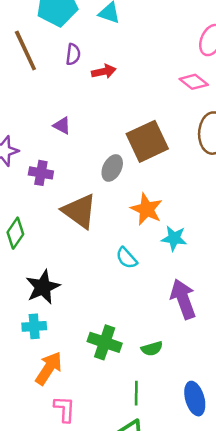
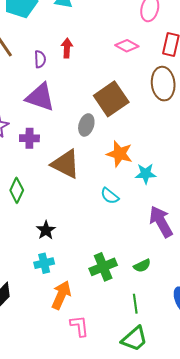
purple semicircle: (73, 54) -> (40, 59), moved
red arrow: (104, 71) -> (67, 48), turned -66
pink diamond: (194, 82) -> (127, 46), moved
purple triangle: (62, 125) -> (40, 97), size x2.0
black star: (43, 287) -> (46, 230), size x0.7
green cross: (105, 342) -> (103, 267), turned -32

